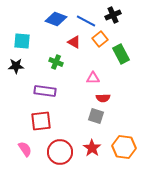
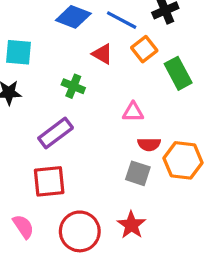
purple rectangle: (45, 91) -> (56, 133), turned -45
orange hexagon: (124, 147) -> (183, 160), moved

